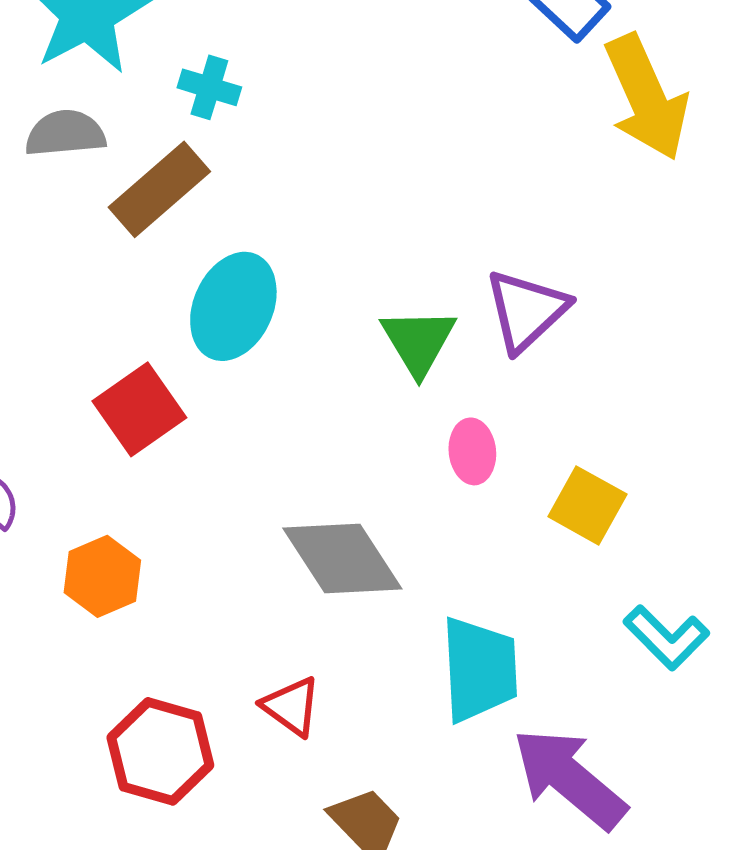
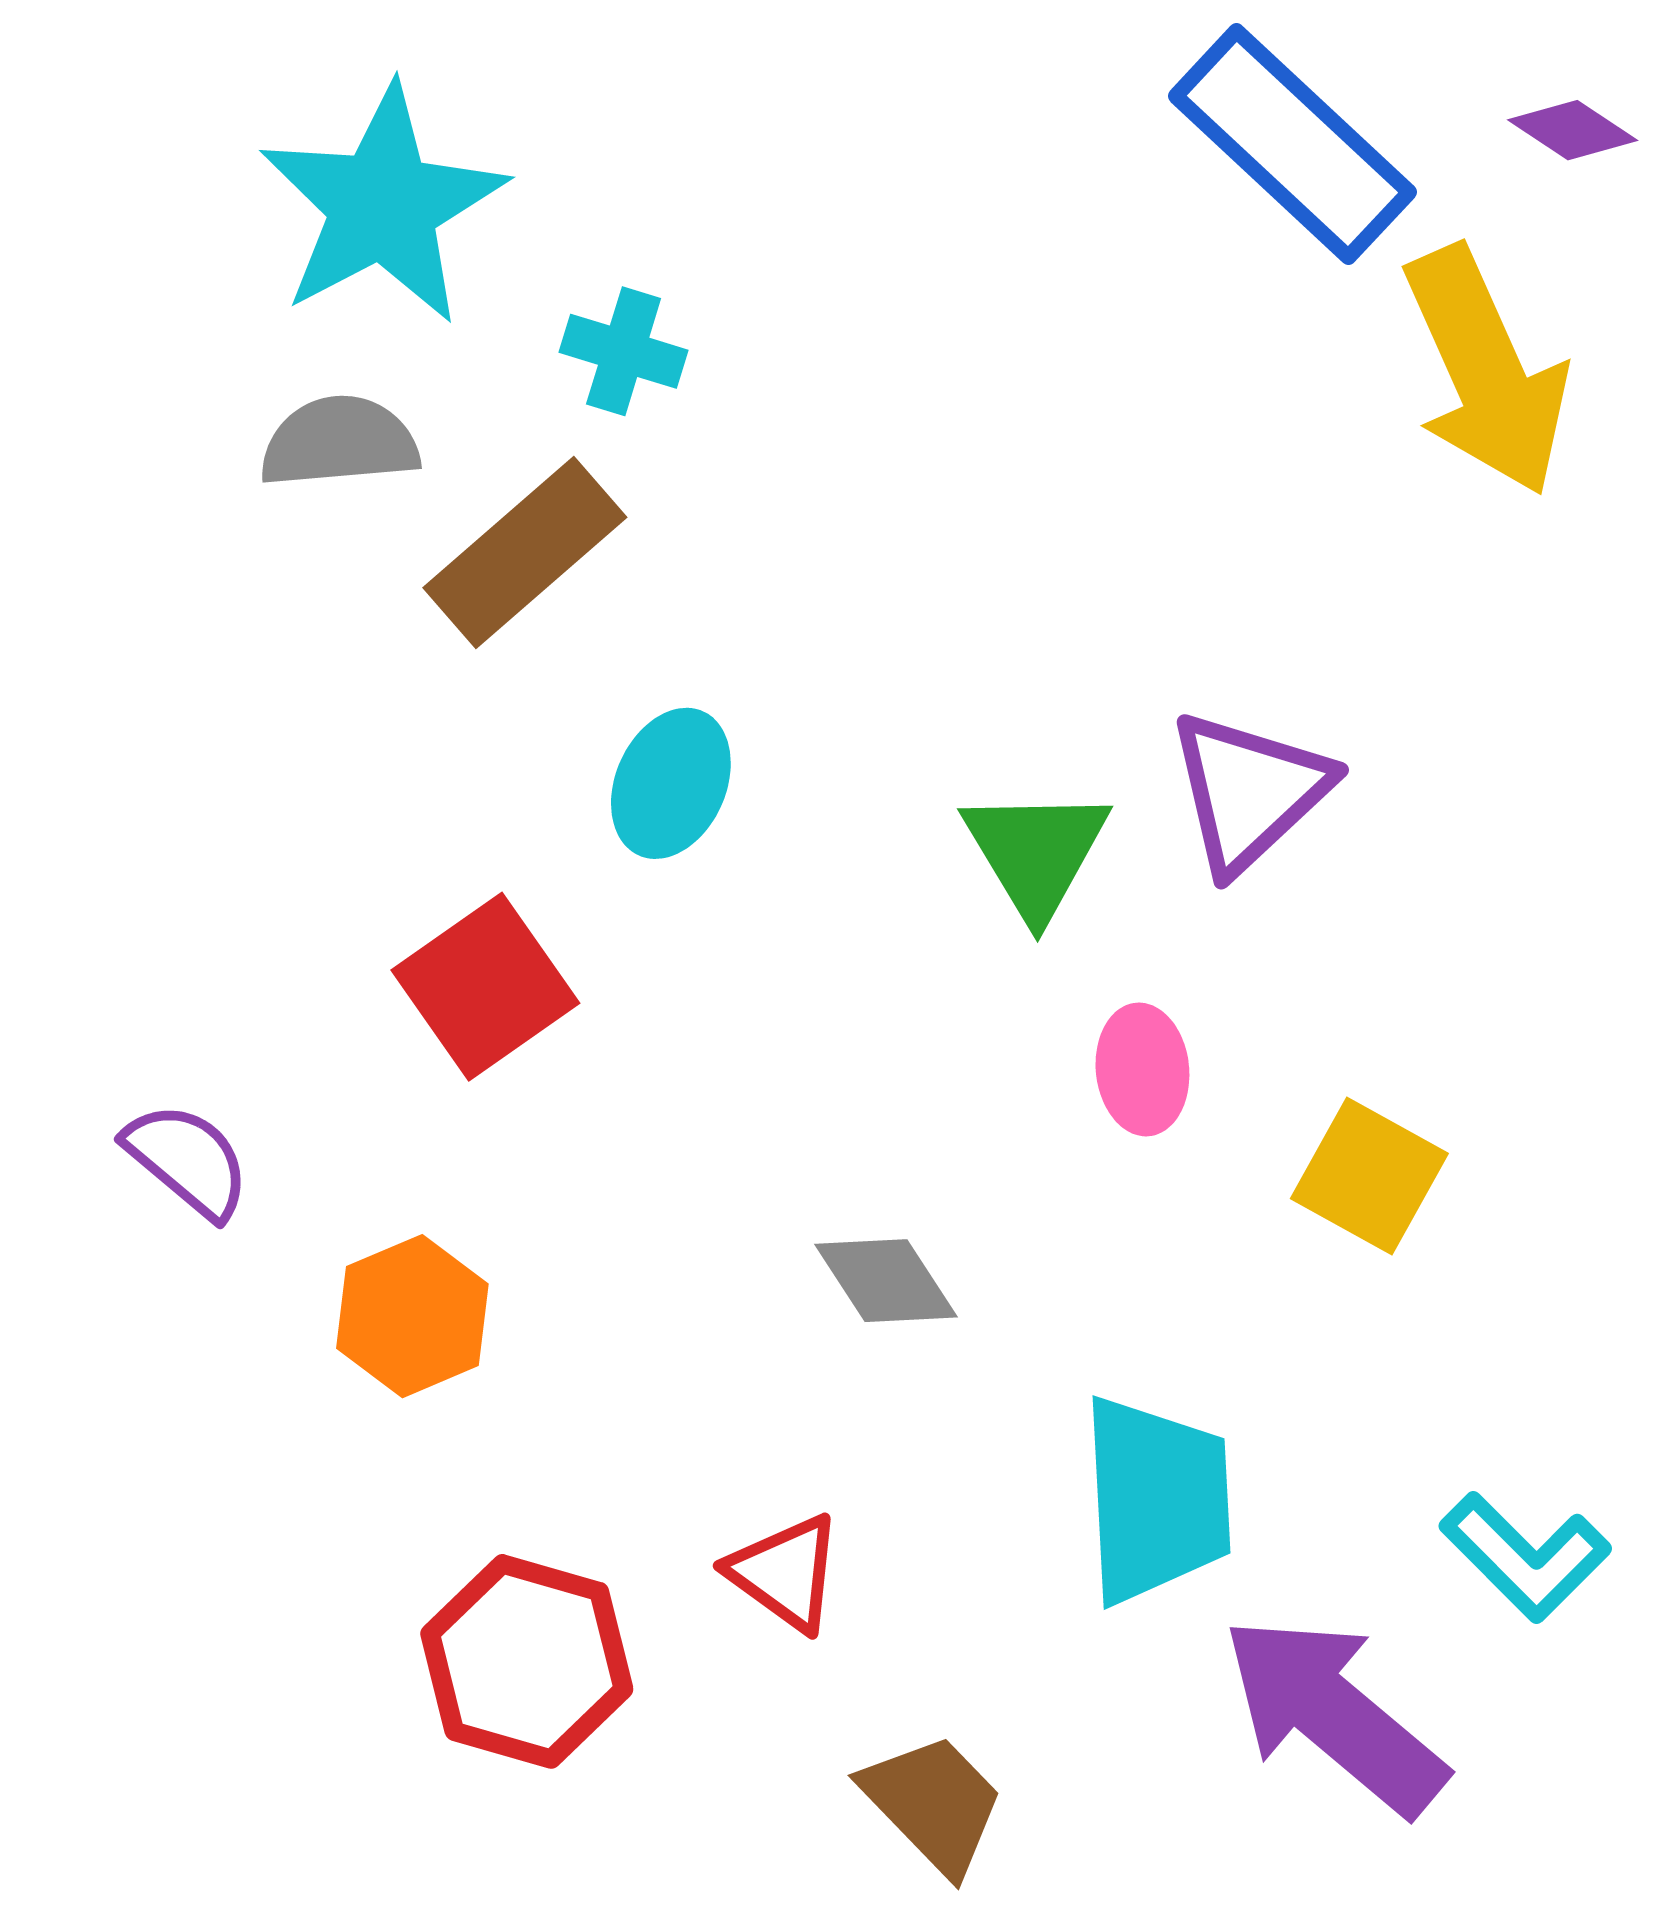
cyan ellipse: (233, 306) -> (671, 783), size x0.7
gray diamond: (342, 558) -> (886, 1281), size x0.6
cyan L-shape: (666, 637) -> (1525, 1557), moved

